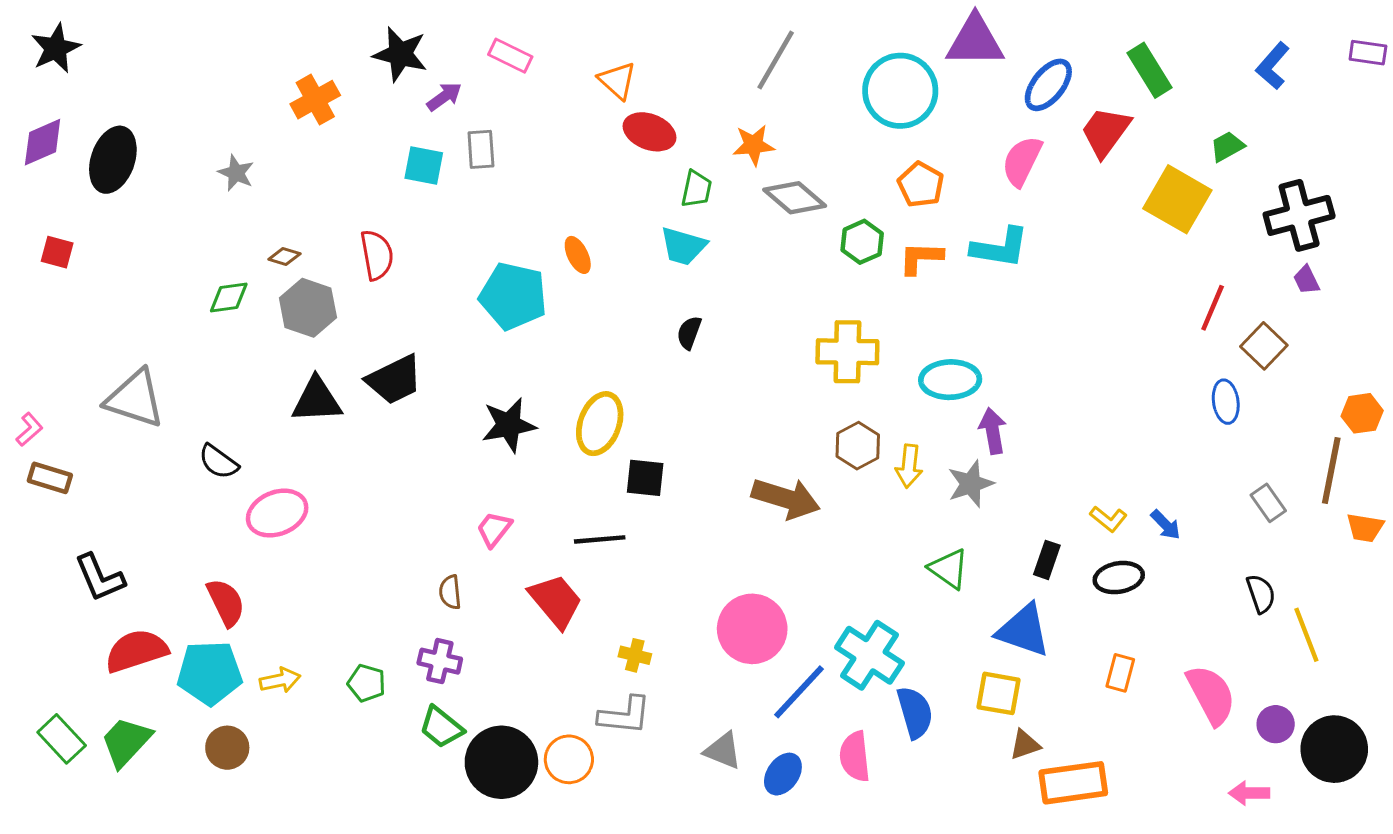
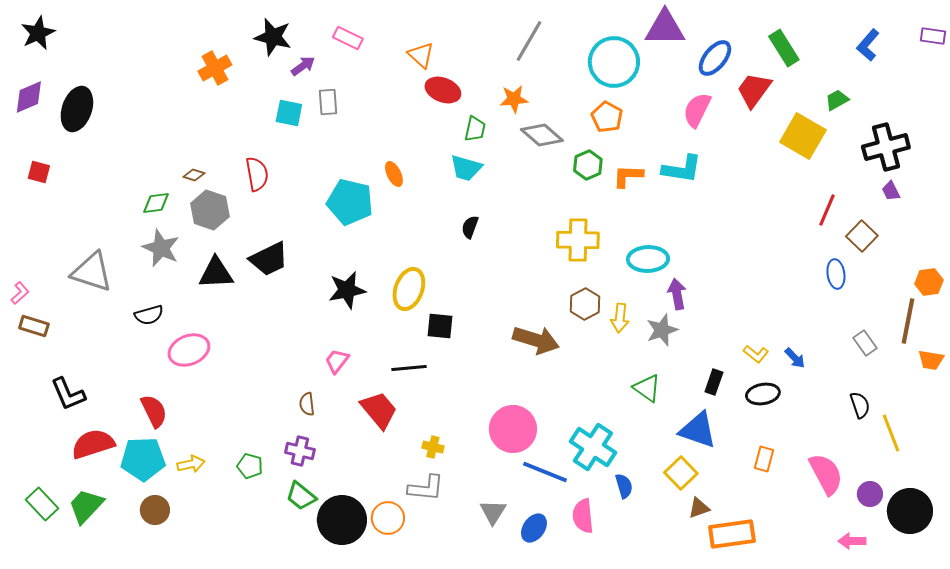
gray star: (236, 173) -> (161, 248), moved, size x1.5
orange pentagon: (921, 185) -> (607, 117), moved
black semicircle: (218, 462) -> (149, 315), turned -52
blue line: (799, 692) -> (545, 472), turned 69
yellow square: (998, 693) -> (681, 473), turned 36
blue semicircle: (915, 712) -> (624, 486), size x0.7
gray triangle: (723, 751) -> (493, 512), turned 40

